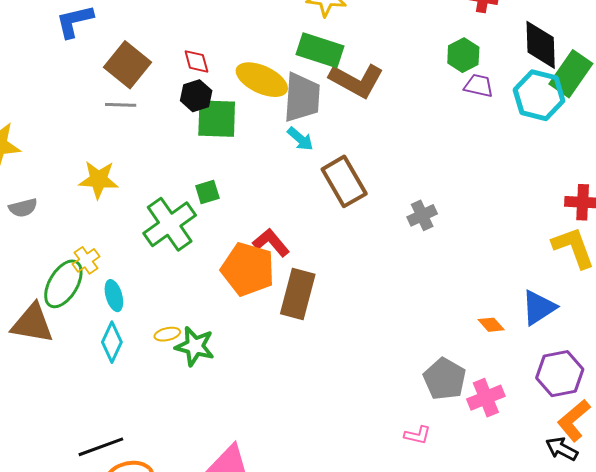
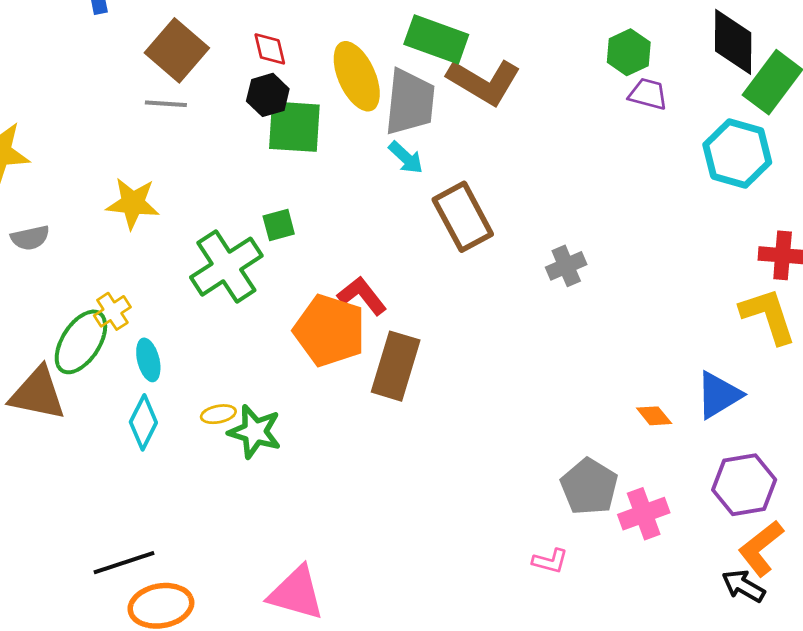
yellow ellipse: (262, 80) -> (357, 76), turned 39
cyan hexagon: (539, 95) -> (737, 154), moved

